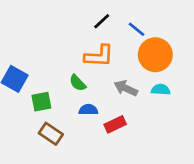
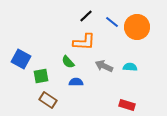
orange circle: (155, 55) -> (137, 27), moved
red rectangle: (115, 124) -> (127, 105), moved, turned 42

